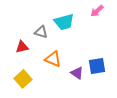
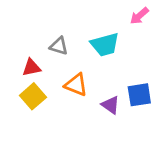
cyan trapezoid: (64, 22) -> (105, 45), moved
yellow square: (23, 79) -> (33, 96), moved

